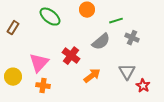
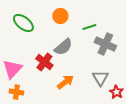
gray cross: (132, 38) -> (105, 44), size x1.5
gray semicircle: (101, 42) -> (63, 47), moved

